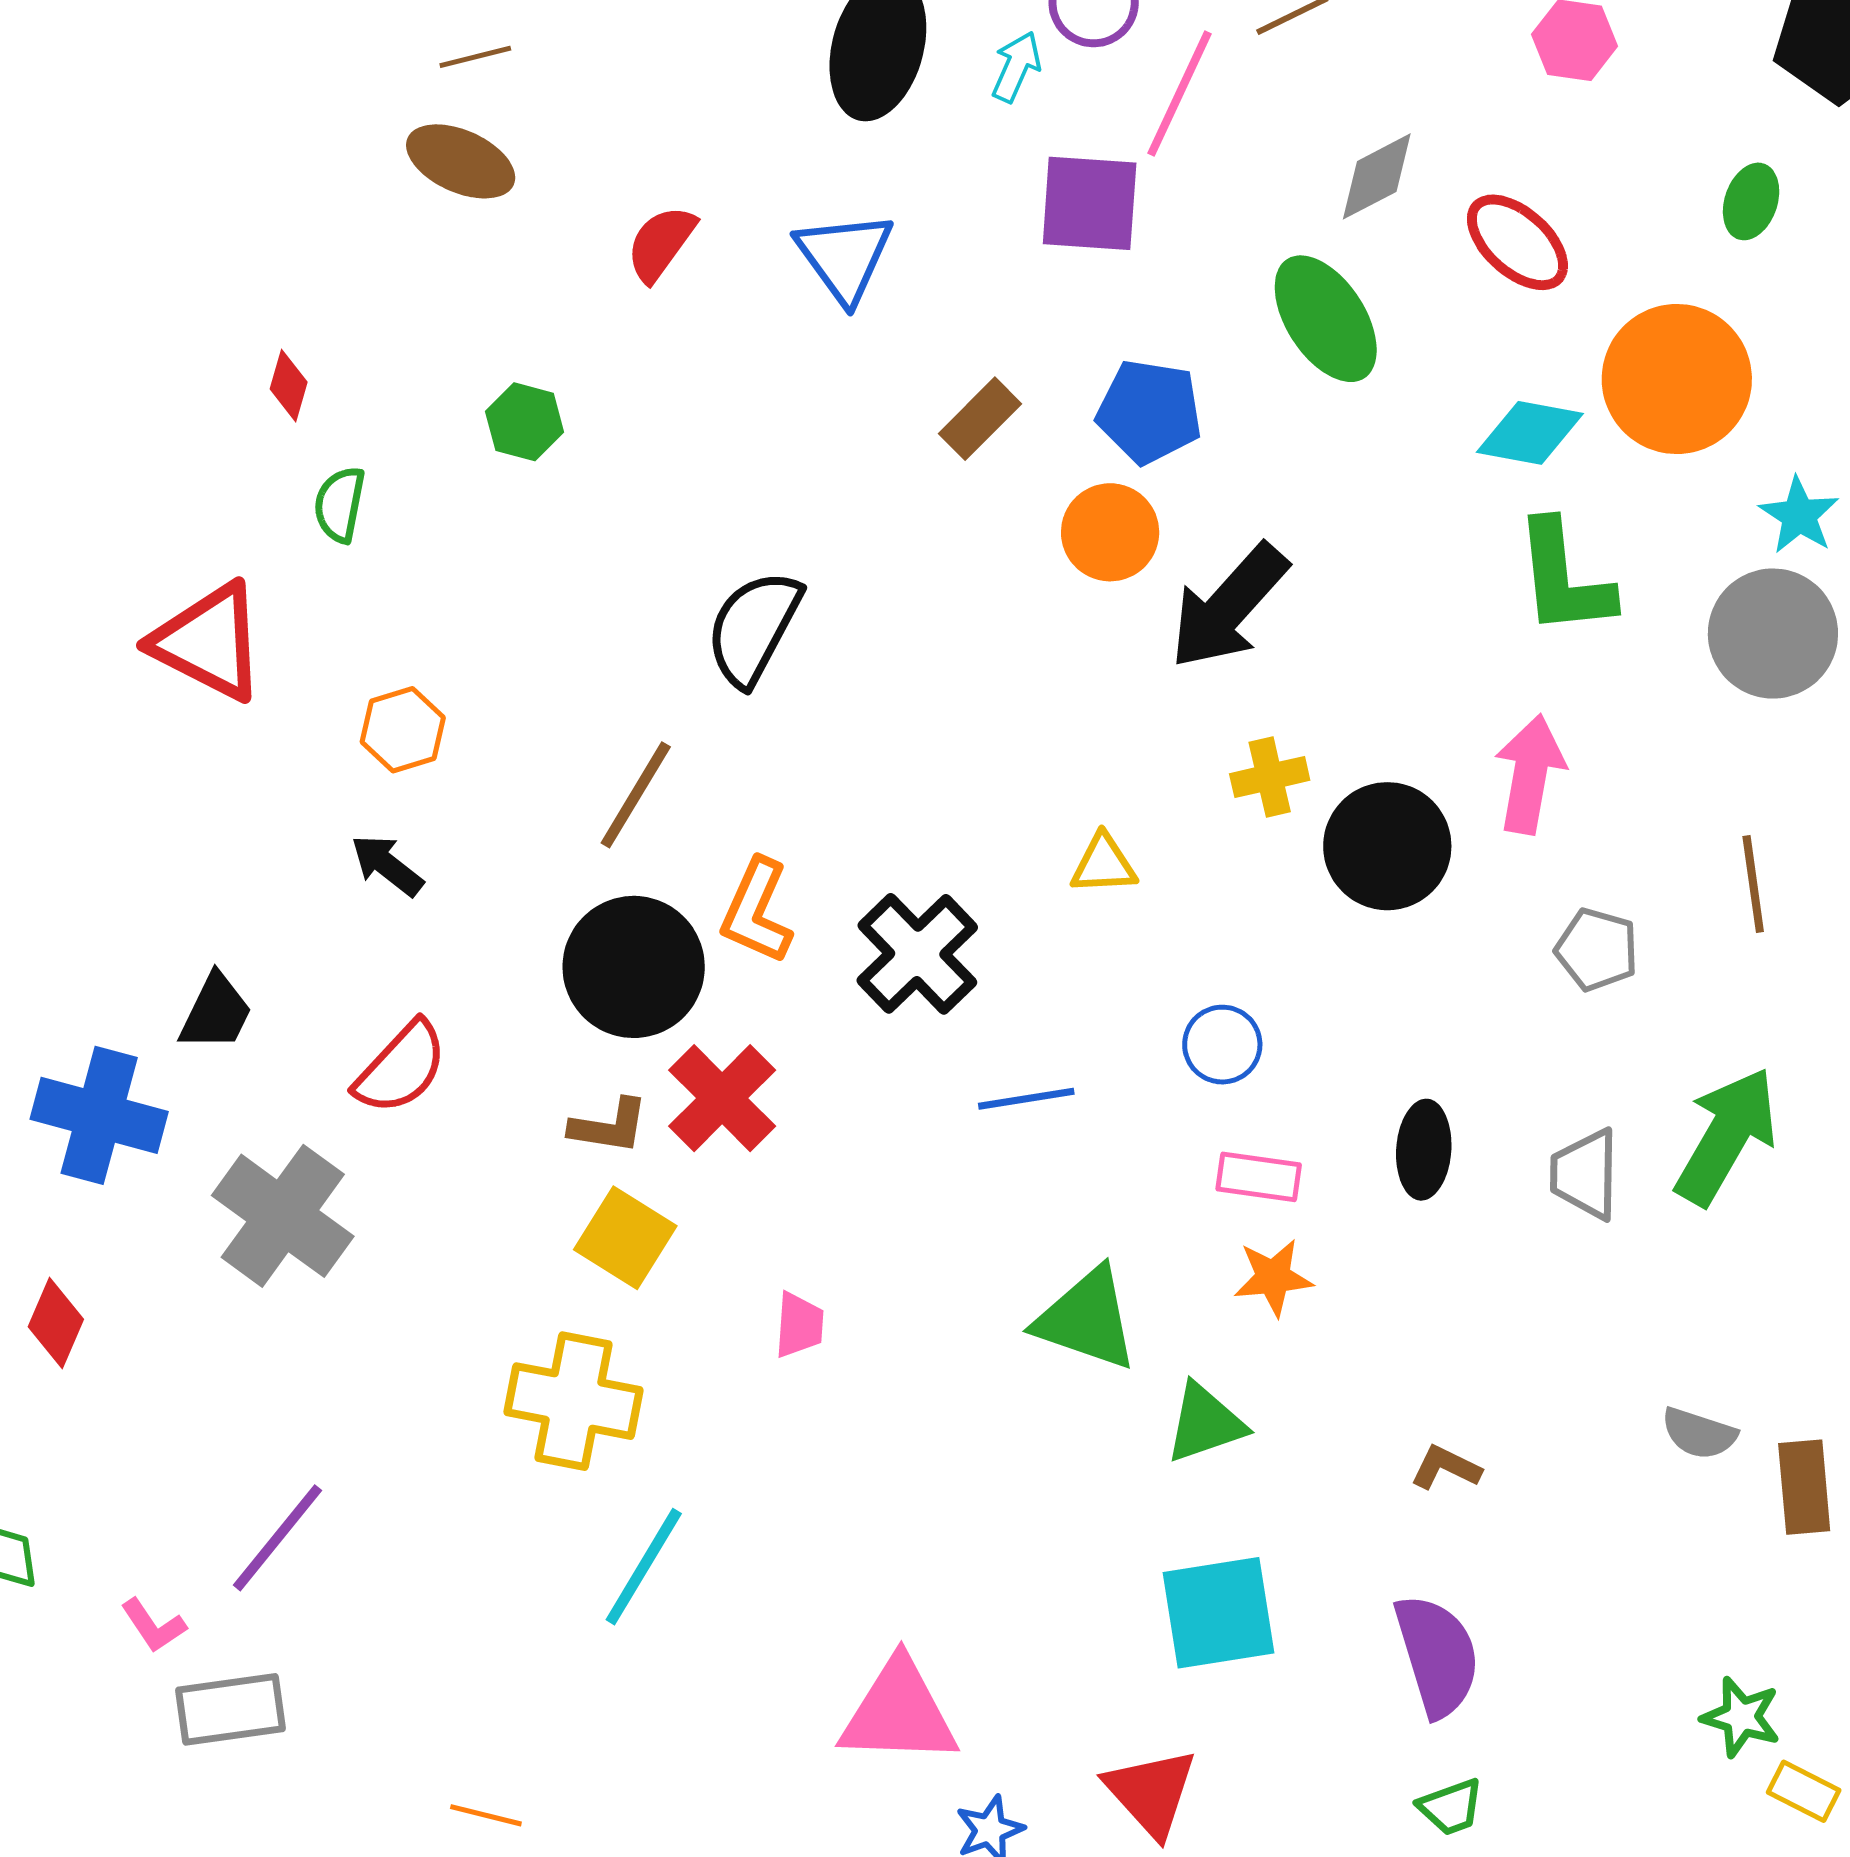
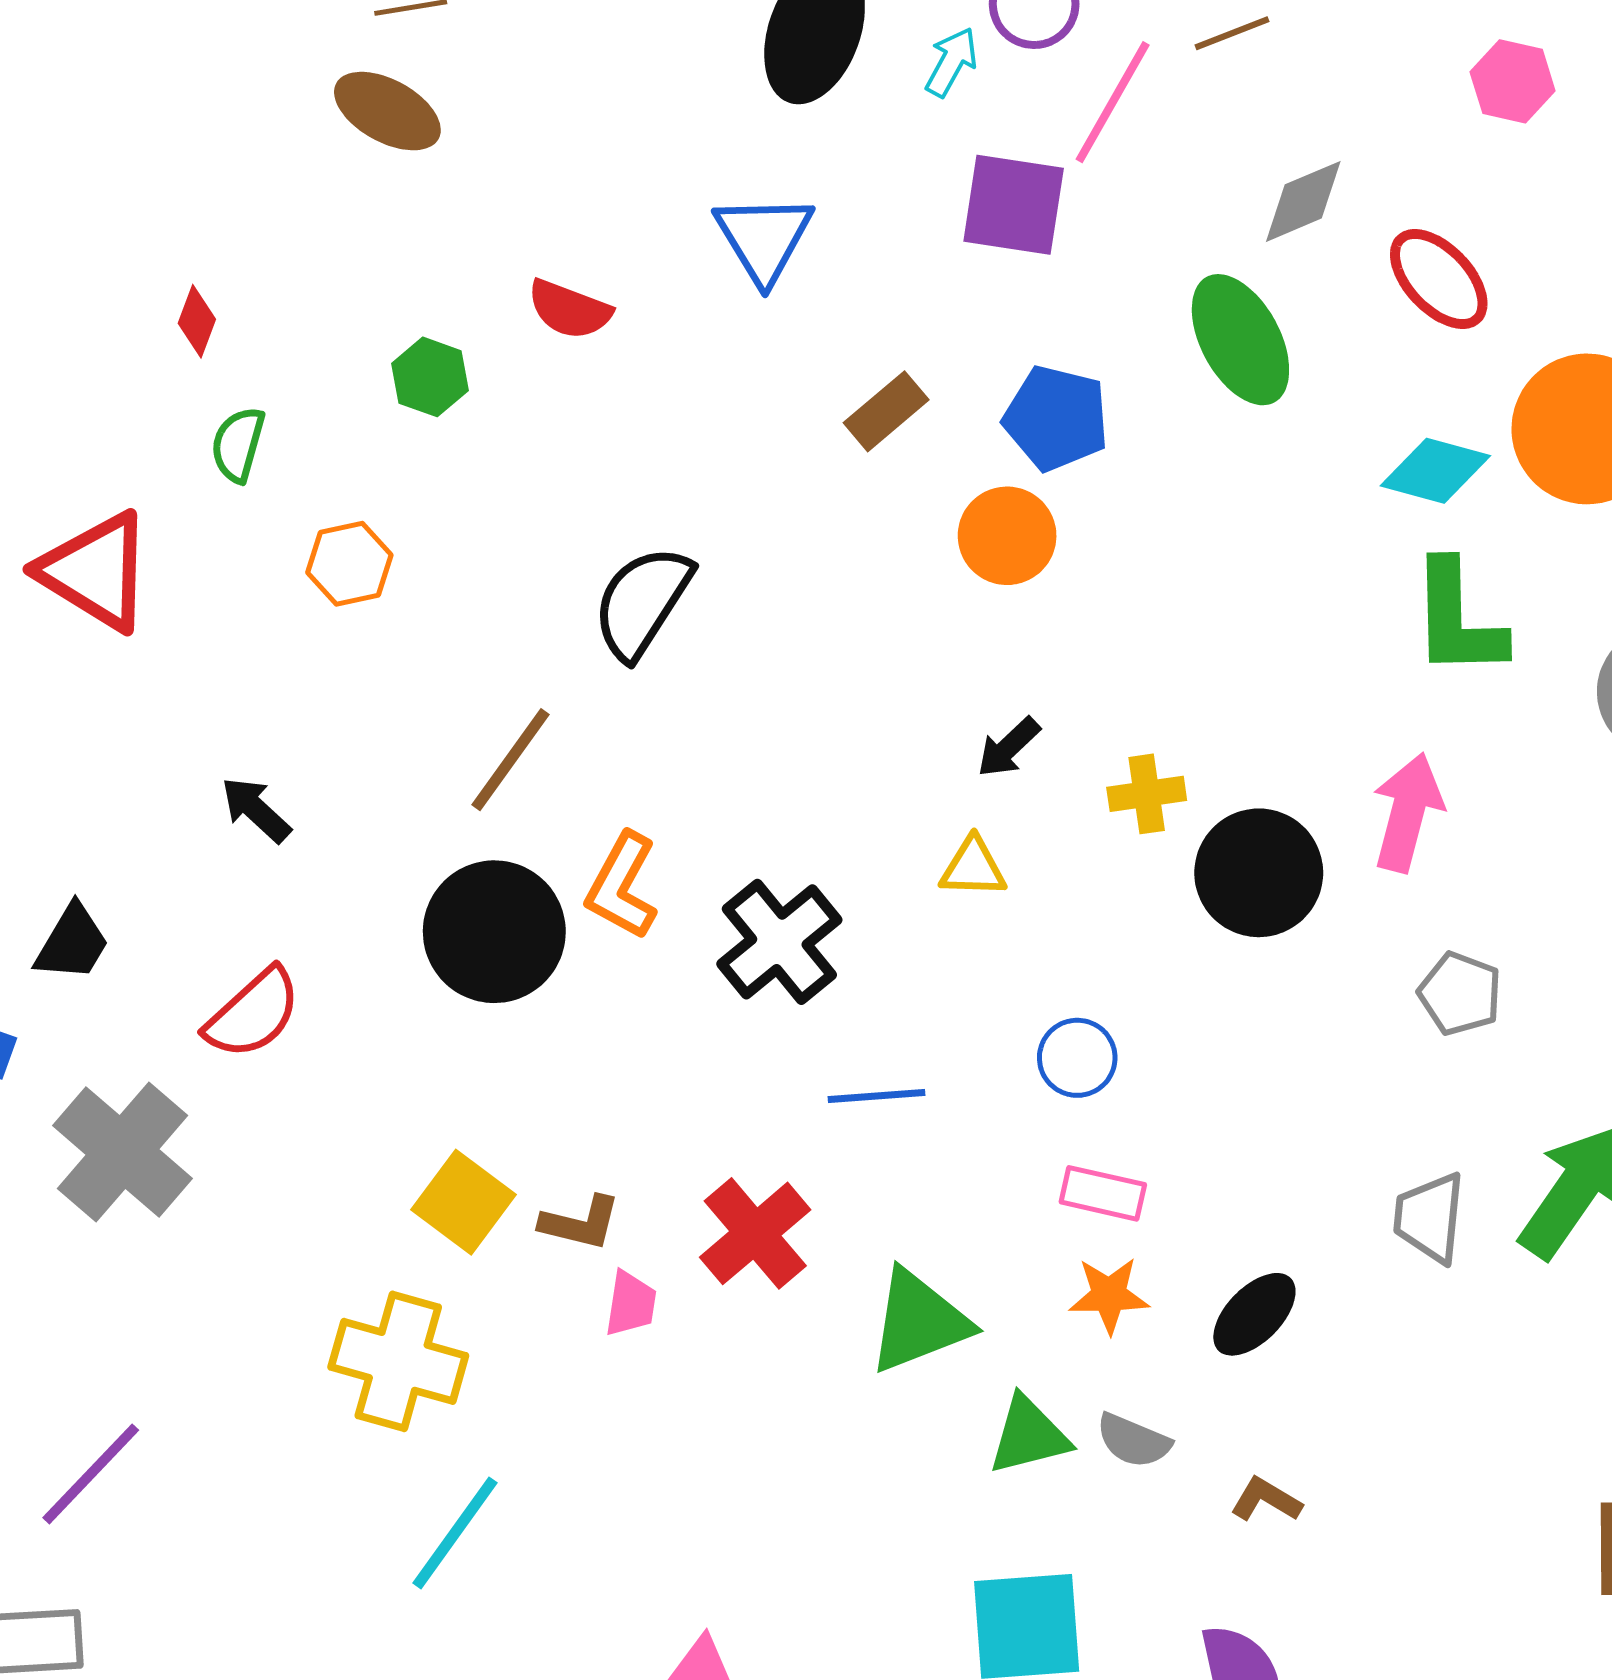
red semicircle: (661, 243) -> (569, 309), moved, turned -110
black arrow: (1229, 606) -> (1008, 747), moved, size x0.5
orange hexagon: (403, 730) -> (349, 564), moved
red cross: (722, 1098) -> (755, 1233), moved
brown L-shape: (609, 1126) -> (580, 1223), moved
black ellipse: (1424, 1150) -> (1254, 1314), moved, turned 36
green triangle: (1087, 1319) -> (919, 1321), turned -45
gray semicircle: (1699, 1433) -> (1133, 1441), moved

